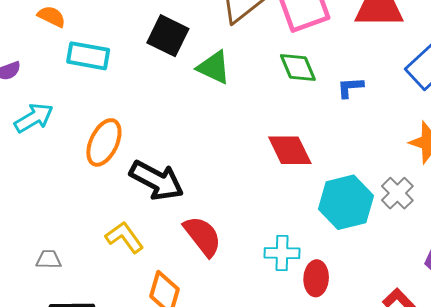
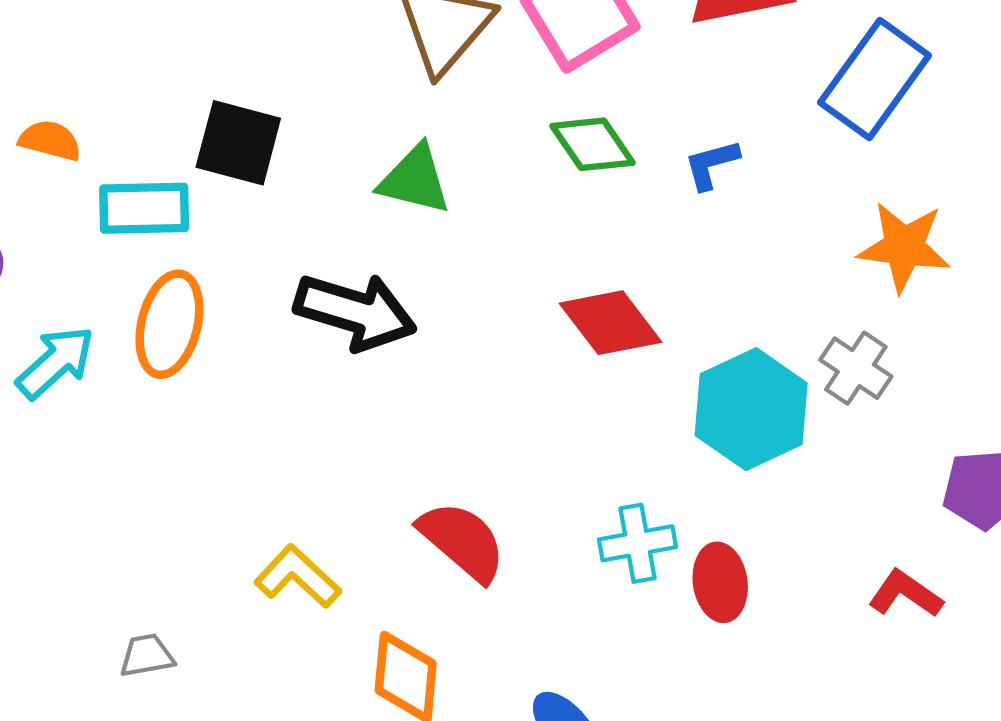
black square: (168, 36) -> (238, 143), moved
orange ellipse: (104, 142) -> (169, 324), moved
black arrow: (157, 180) -> (355, 312), moved

